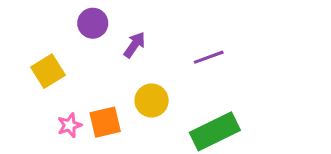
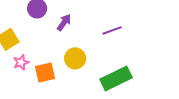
pink star: (70, 125) -> (21, 62), moved

